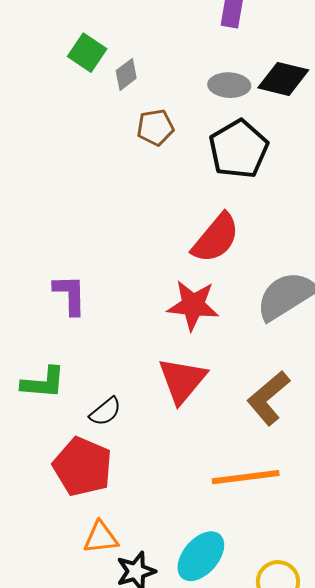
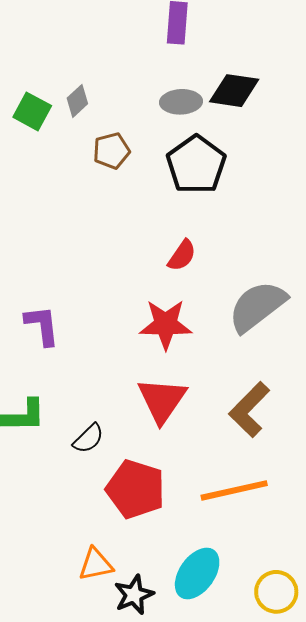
green square: (87, 53) -> (32, 111), moved
red semicircle: (216, 238) -> (182, 255), size x0.6
red pentagon: (83, 467) -> (136, 489), moved

